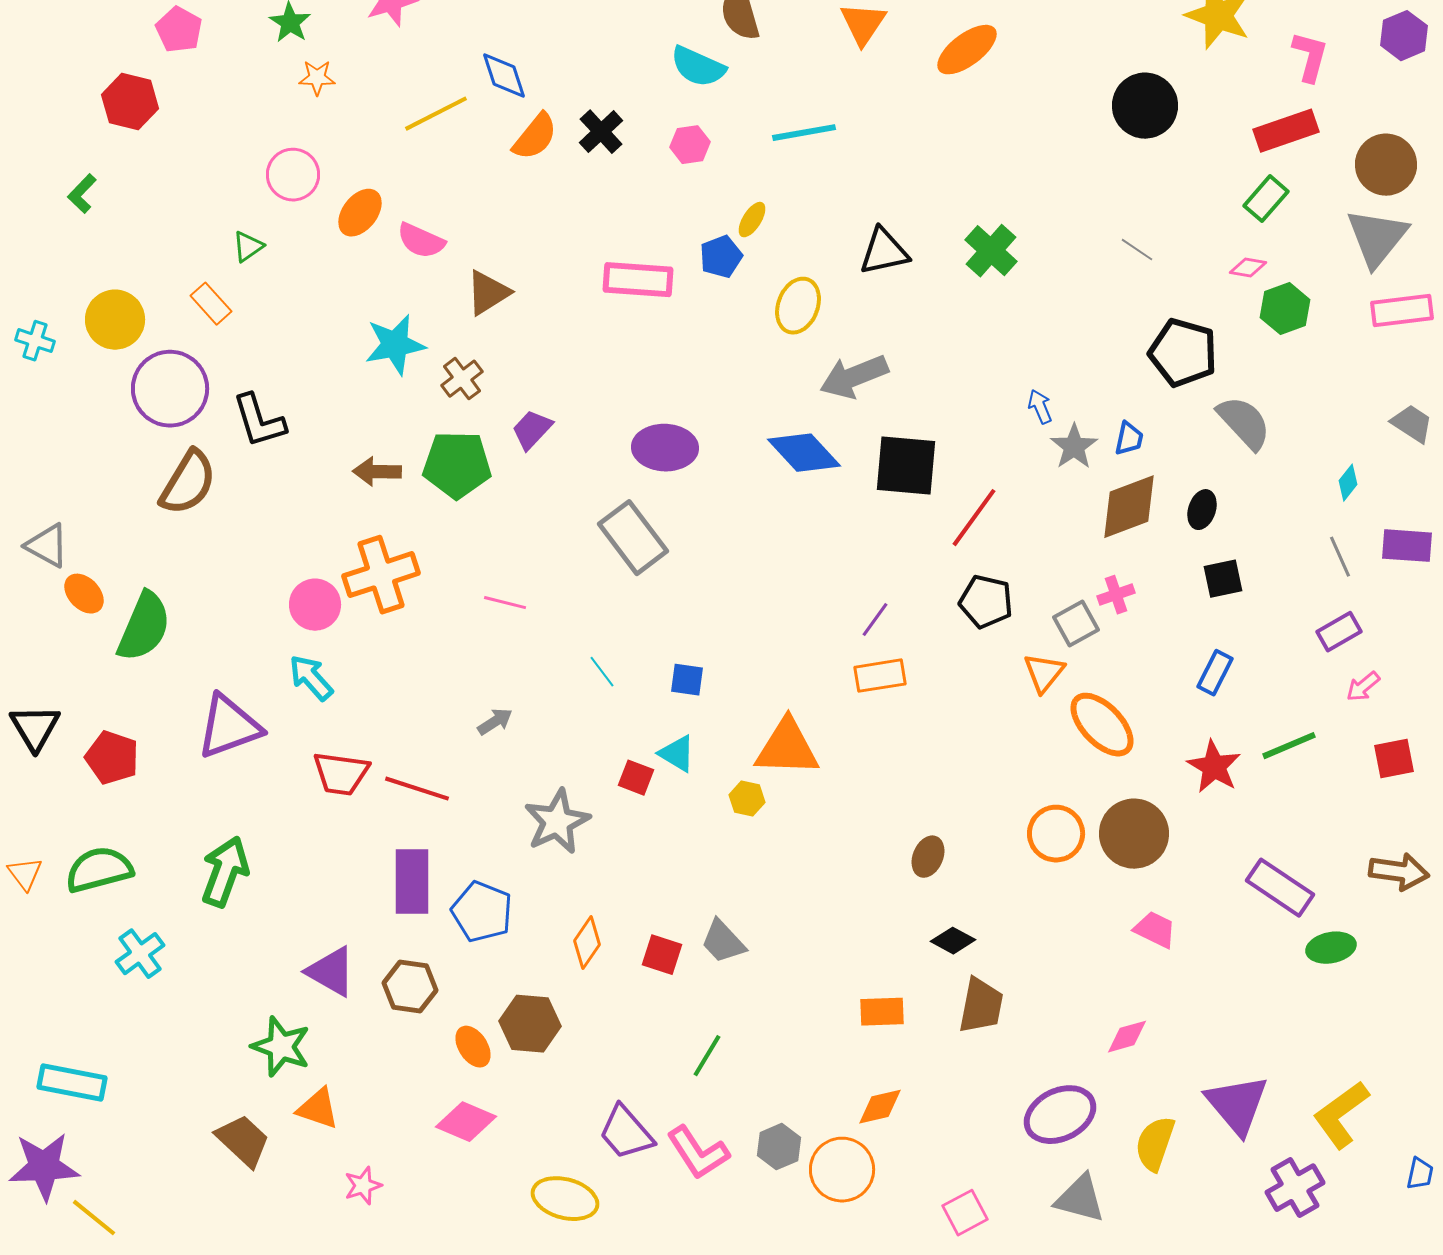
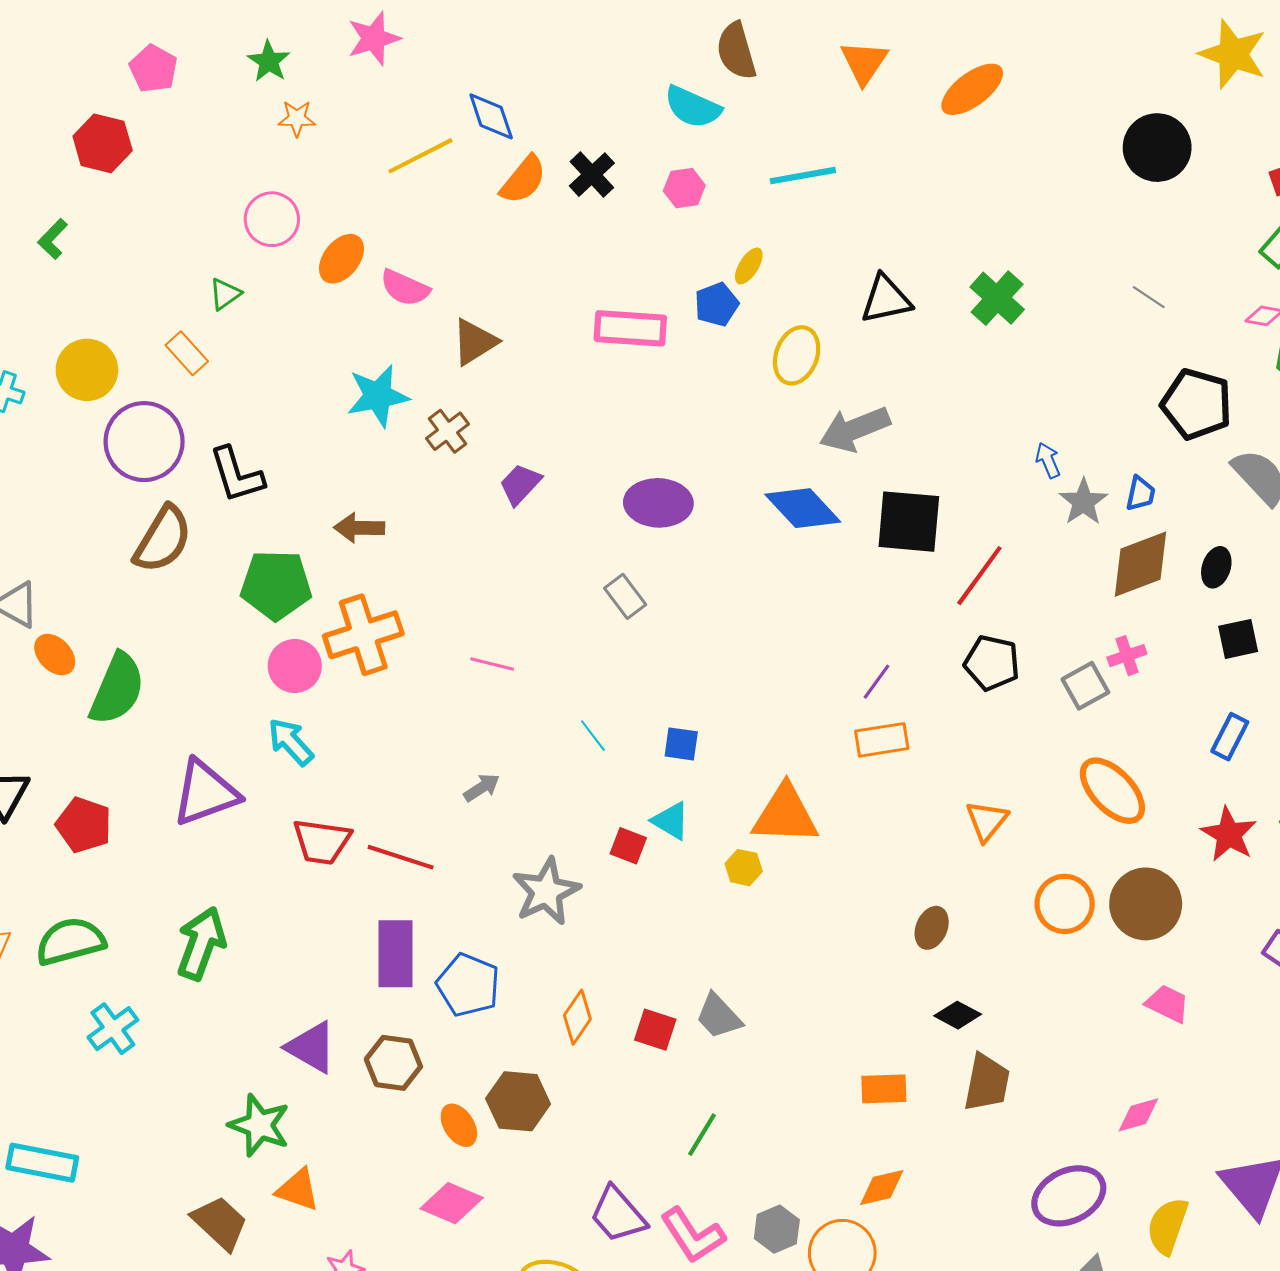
green pentagon: (457, 465) -> (276, 585), moved
gray rectangle: (633, 538) -> (625, 596), size x0.6
orange triangle: (1044, 673) -> (987, 821), moved

